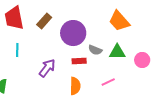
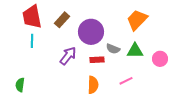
orange trapezoid: (119, 21) -> (137, 20), turned 85
cyan line: (17, 50) -> (32, 41), moved
purple arrow: (47, 68) -> (68, 56), moved

